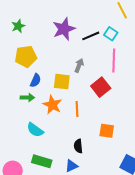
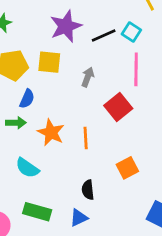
yellow square: (62, 82) -> (49, 62), moved
orange square: (107, 131) -> (127, 168), turned -35

